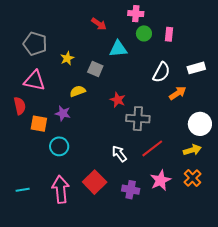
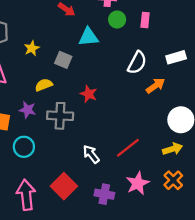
gray cross: (138, 119) -> (60, 116), moved

